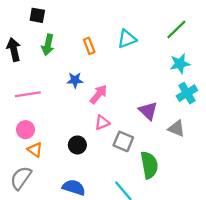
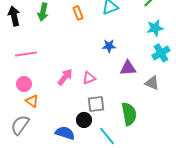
blue star: (75, 80) -> (109, 46), moved
pink arrow: (99, 94) -> (65, 77), moved
purple triangle: (148, 111) -> (128, 68), turned -48
gray square: (123, 141) -> (96, 104), moved, turned -30
black circle: (77, 145) -> (84, 120), moved

